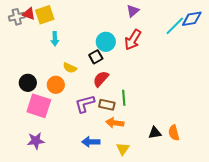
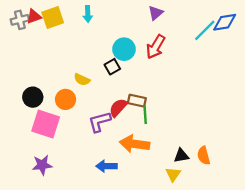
red triangle: (29, 14) -> (34, 16), turned -40
cyan arrow: (55, 39) -> (88, 14), moved
red semicircle: (101, 79) -> (118, 108), moved
brown rectangle: (107, 105) -> (137, 101), moved
orange arrow: (115, 123) -> (135, 144), size x1.4
yellow triangle: (123, 149) -> (173, 174), moved

